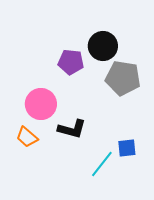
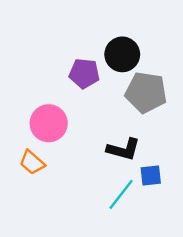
black L-shape: (72, 129) -> (123, 149), moved

